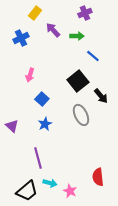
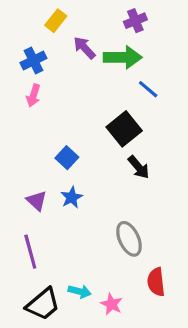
green arrow: (77, 36) -> (123, 57), size x1.6
pink arrow: (30, 75) -> (33, 96), moved
black arrow: (101, 96) -> (139, 167), moved
gray ellipse: (81, 115) -> (129, 239), moved
purple triangle: (12, 126) -> (37, 201), moved
purple line: (38, 158) -> (30, 252), moved

